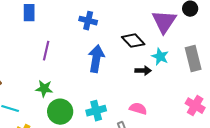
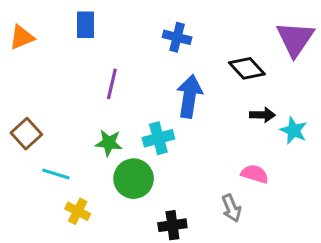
cyan star: (160, 57) -> (294, 130), moved
cyan cross: (96, 111) -> (158, 138), moved

